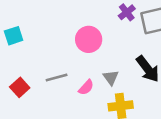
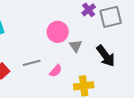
gray triangle: (111, 78) -> (76, 46), moved

